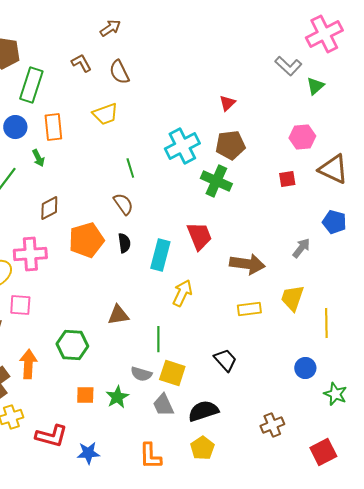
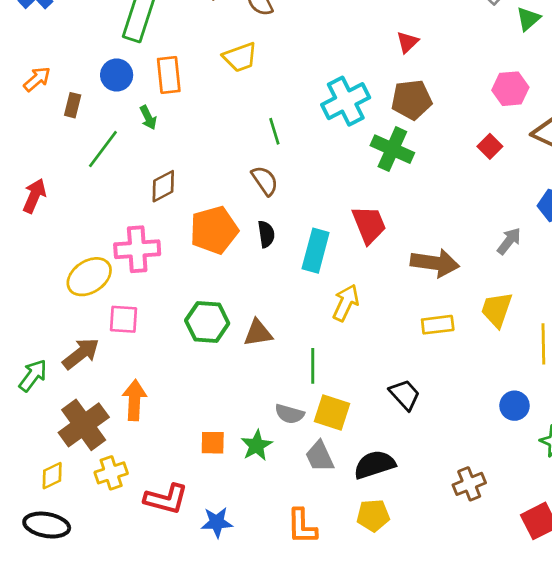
red square: (287, 179) -> (490, 146), turned -36
green hexagon: (72, 345) -> (207, 322), moved
yellow pentagon: (202, 448) -> (373, 515), turned 30

